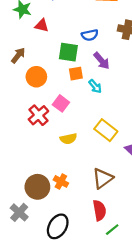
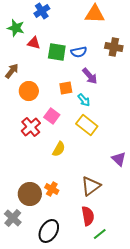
green square: (68, 52) -> (57, 52), moved
yellow rectangle: (106, 130) -> (87, 125), moved
yellow semicircle: (68, 139) -> (59, 149), turned -49

